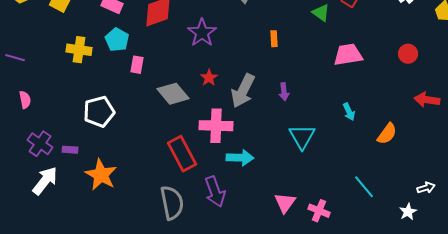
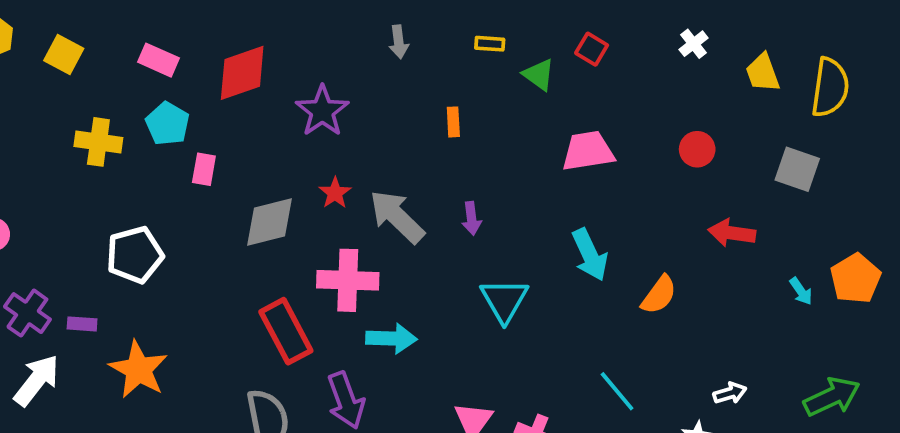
gray arrow: (243, 91) -> (397, 217), turned 108
gray diamond: (173, 94) -> (269, 222), turned -64
cyan arrow: (349, 112) -> (590, 255), size x1.6

